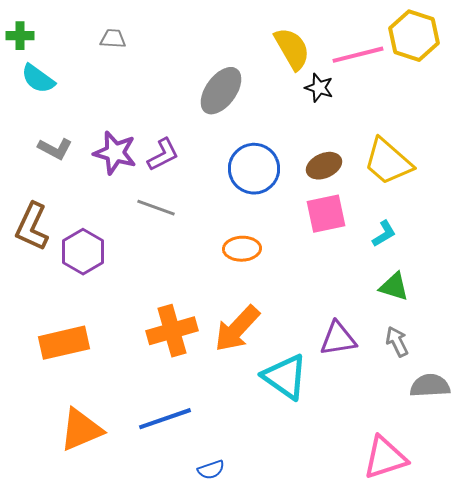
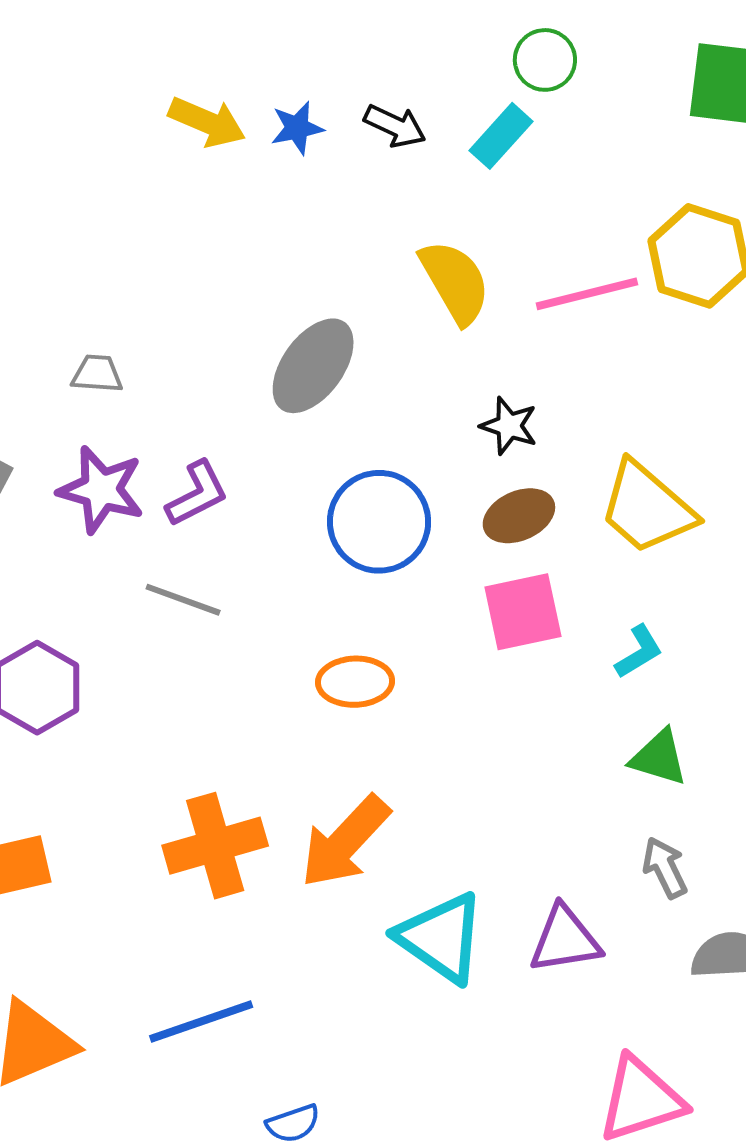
gray trapezoid: (113, 39) -> (97, 374), moved
black star: (319, 88) -> (509, 426), moved
purple triangle: (338, 339) -> (565, 940), moved

